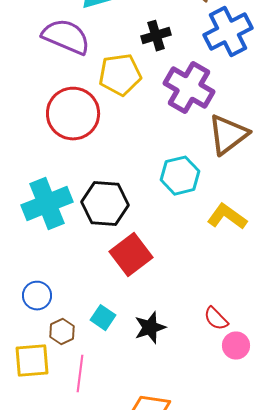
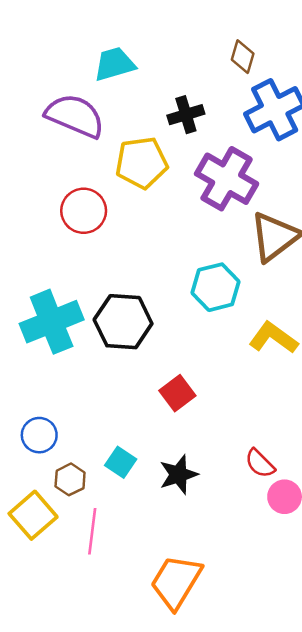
red circle: (73, 114) -> (84, 211), size x0.7
red square: (131, 255) -> (177, 393), moved, size x0.7
yellow square: (32, 361) -> (33, 515), turned -36

